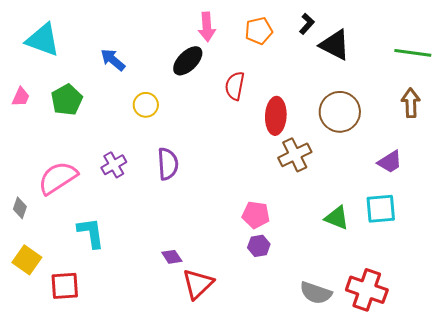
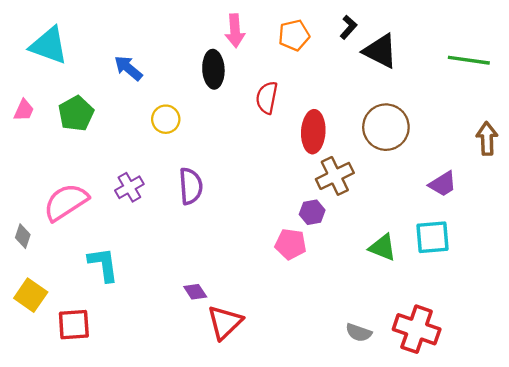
black ellipse: (188, 61) -> (213, 69), turned -48
brown arrow: (411, 103) -> (487, 138), moved
purple hexagon: (259, 246) -> (312, 212), moved
gray semicircle: (316, 293) -> (359, 333), size x0.7

